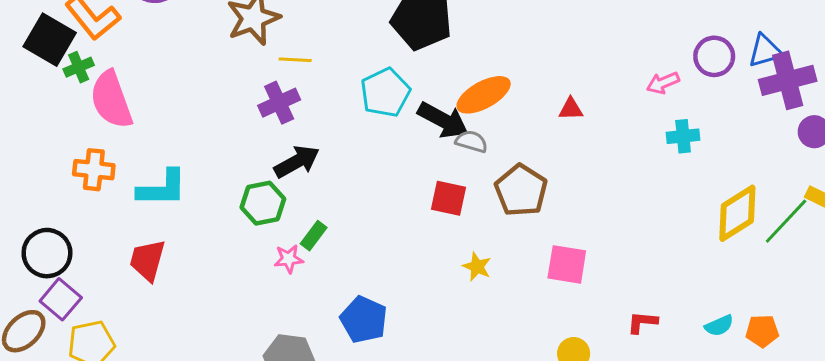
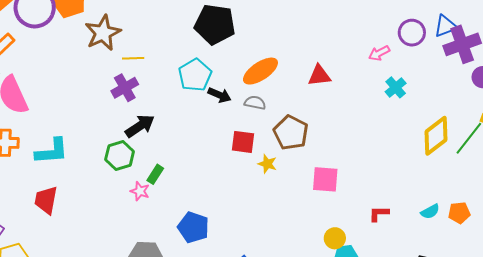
red triangle: (571, 109) -> (319, 76), size x1.4
black arrow: (443, 120) -> (219, 95), moved, size x0.7
cyan cross: (683, 136) -> (396, 87), turned -30
pink star: (289, 259) -> (140, 191), turned 30
yellow star: (477, 267) -> (267, 164), moved

